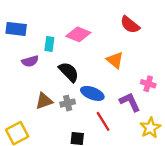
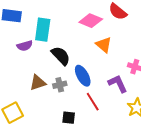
pink diamond: (78, 34) -> (91, 21), moved
cyan rectangle: (49, 44) -> (43, 30), size x1.6
blue ellipse: (92, 93) -> (83, 76), turned 40

